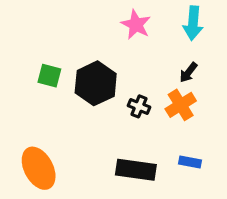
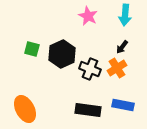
black cross: (139, 106) -> (90, 69), size x1.5
blue rectangle: (190, 162) -> (123, 105), size x1.5

